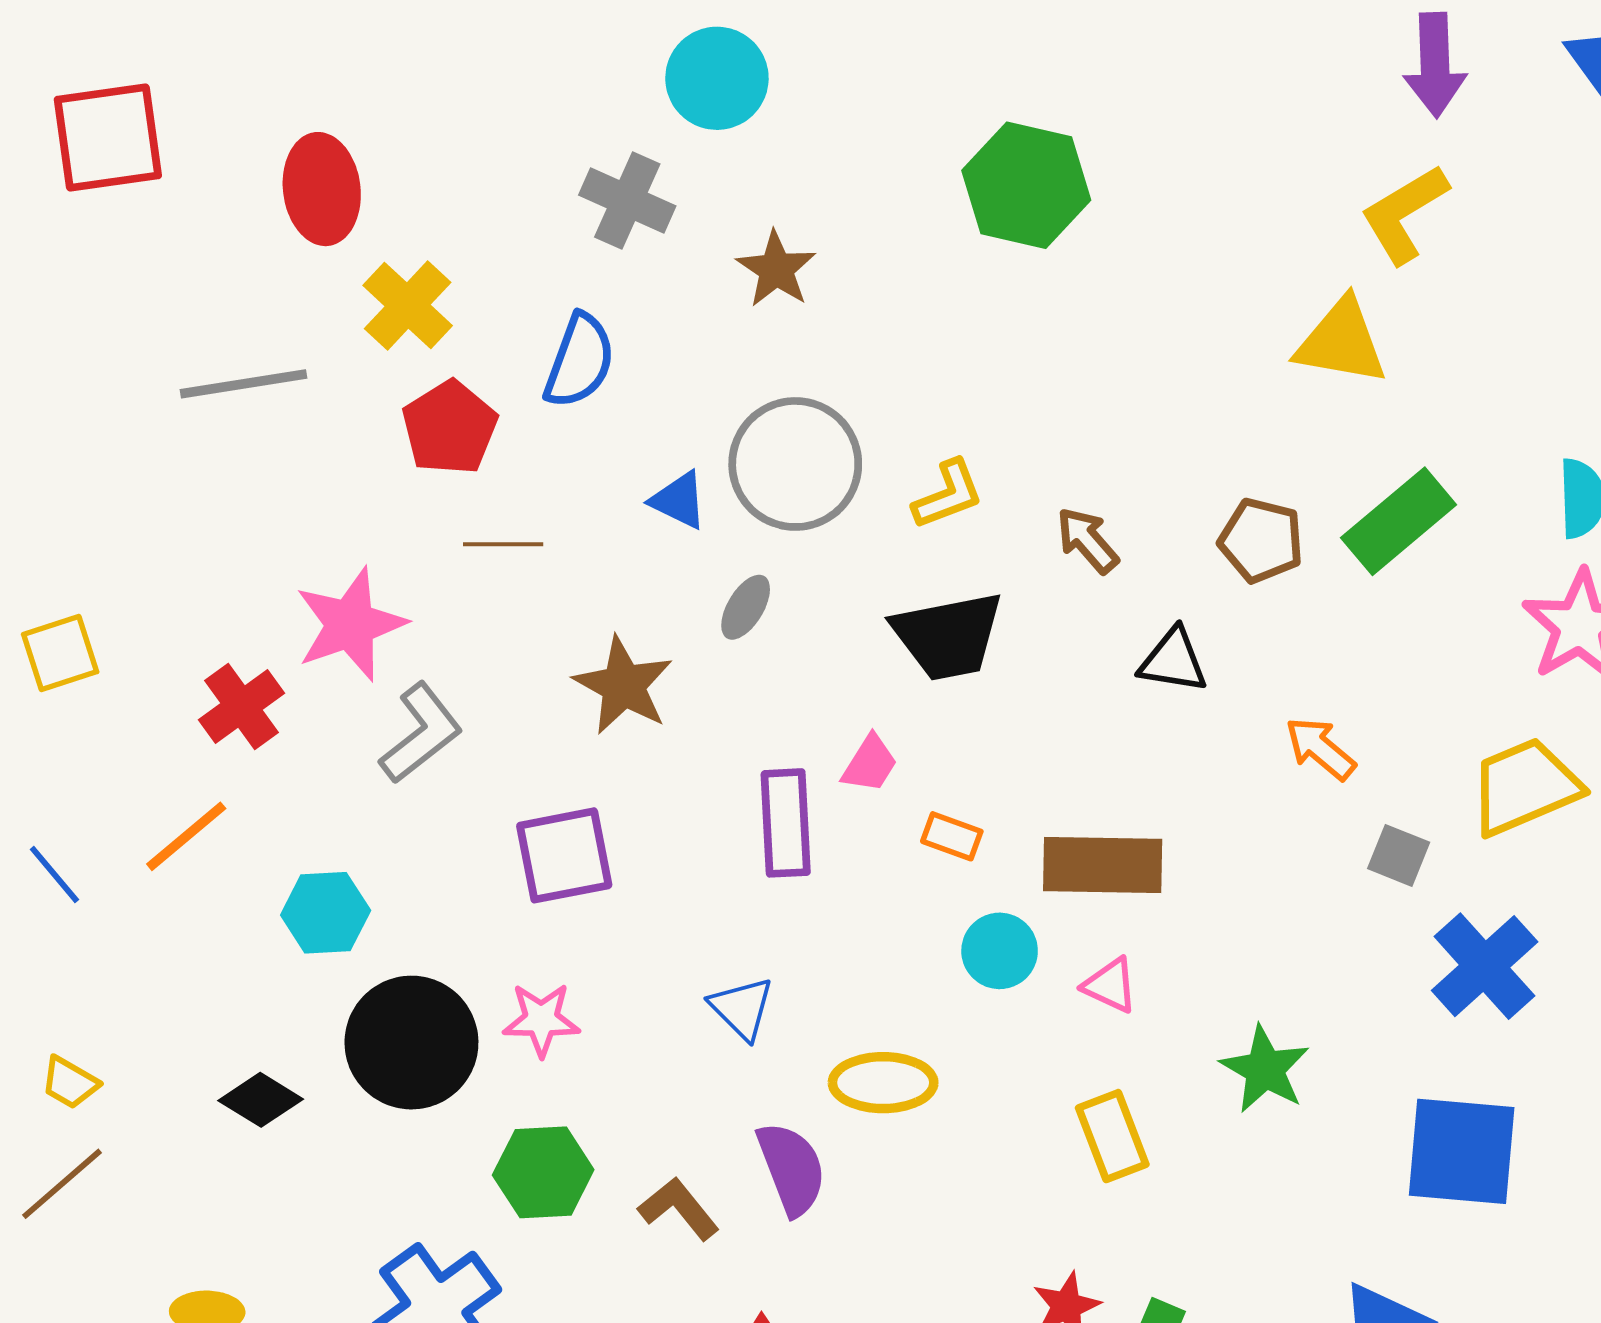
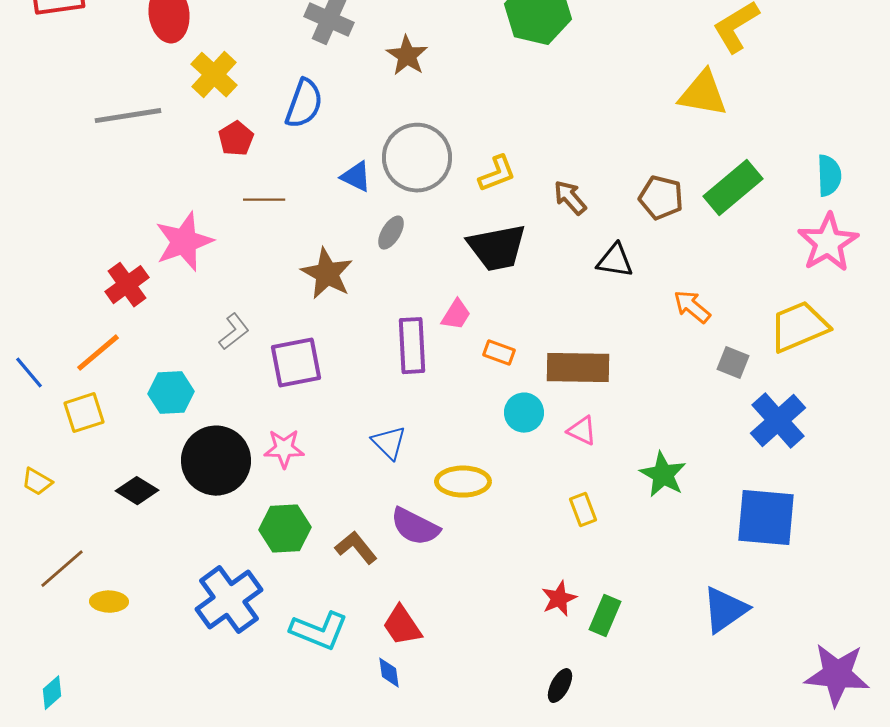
red pentagon: (450, 428) -> (236, 139), size x0.7
yellow square: (60, 653) -> (84, 413), moved
gray L-shape: (421, 733) -> (234, 332), moved, size x0.7
yellow rectangle: (1112, 1136) -> (583, 510), size x0.7
purple semicircle: (791, 1169) -> (415, 527), turned 138
brown line: (62, 1184) -> (62, 569), moved

